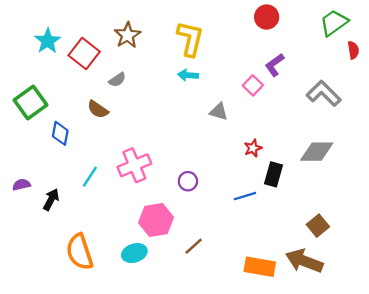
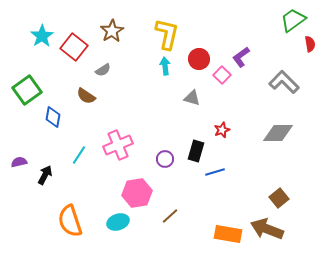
red circle: (267, 17) -> (199, 59), moved
cyan arrow: (188, 75) -> (165, 66), turned 78
black rectangle: (273, 174) -> (196, 151), moved

